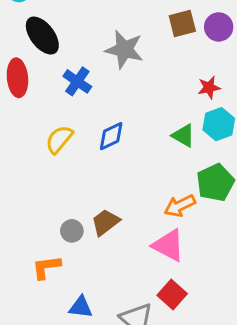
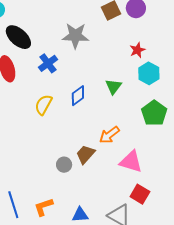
blue cross: (77, 81) -> (48, 63), turned 30
green triangle: (183, 136) -> (114, 87), moved, turned 48
orange arrow: (180, 206) -> (109, 135), moved
orange L-shape: (46, 267) -> (44, 207), moved

